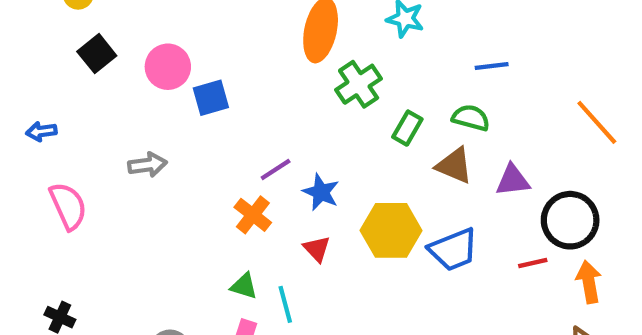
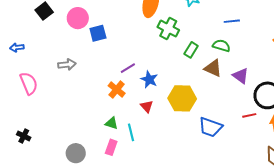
green cross: (359, 84) -> (168, 28), turned -30
purple triangle: (513, 180) -> (241, 76), turned 42
blue trapezoid: (453, 250) -> (211, 127), moved, turned 40

